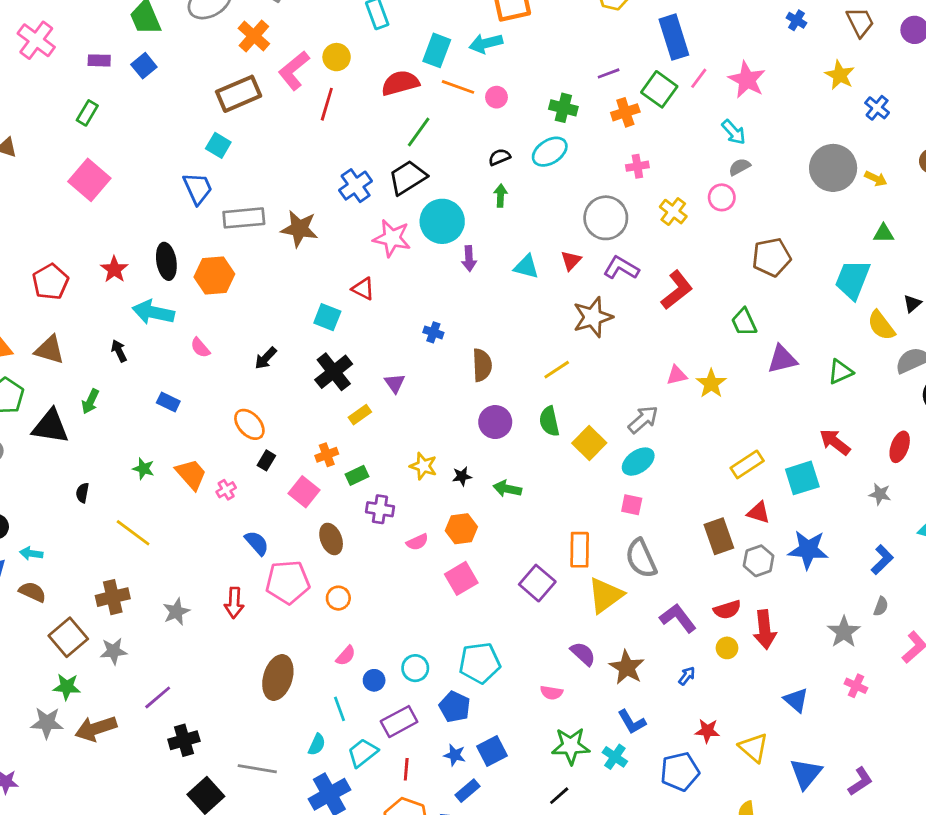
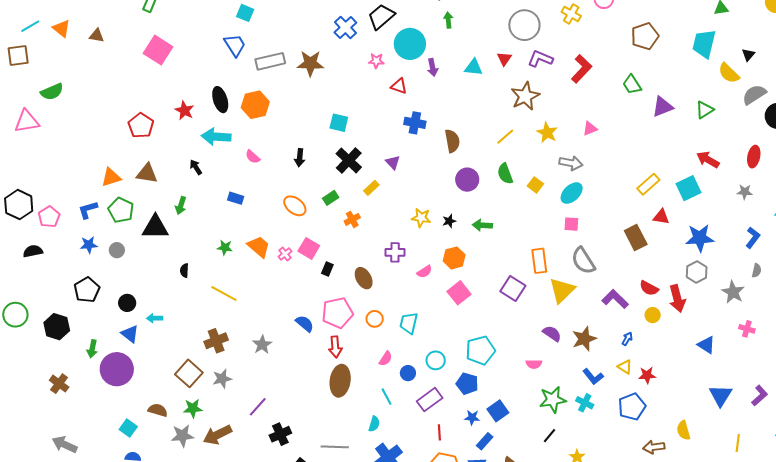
pink star: (392, 238) -> (376, 61), size x0.6
red triangle: (363, 289) -> (399, 86), moved
blue cross: (433, 332) -> (415, 123), size x1.5
black arrow: (266, 358) -> (300, 158), turned -30
yellow star: (711, 384) -> (547, 133), moved
gray arrow: (643, 420) -> (571, 163), turned 60
yellow square: (589, 443) -> (535, 185), size x0.7
black rectangle: (266, 460) -> (327, 269), moved
green rectangle: (357, 475) -> (331, 198), moved
pink square: (304, 492) -> (309, 248), moved
blue semicircle: (257, 543) -> (305, 324), moved
gray hexagon: (759, 561) -> (697, 272), moved
brown semicircle: (32, 592) -> (158, 410), moved
red arrow: (234, 603) -> (335, 347), moved
red semicircle: (727, 610) -> (649, 288), turned 54
brown star: (627, 667) -> (584, 339), turned 30
yellow triangle: (754, 748) -> (625, 367), moved, size x0.7
cyan trapezoid: (363, 753) -> (409, 323), moved, turned -30

